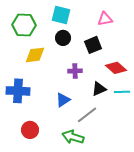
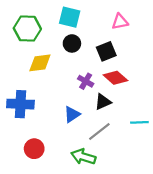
red diamond: (116, 68) -> (115, 78), moved
purple cross: (75, 71) -> (86, 81), turned 32
black triangle: (99, 89) -> (103, 102), moved
cyan line: (122, 92) -> (139, 122), moved

